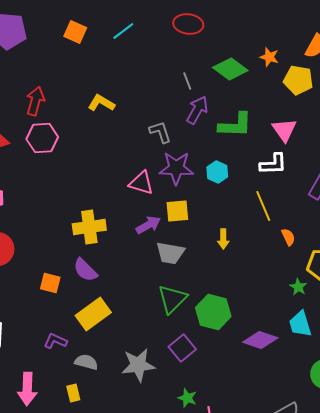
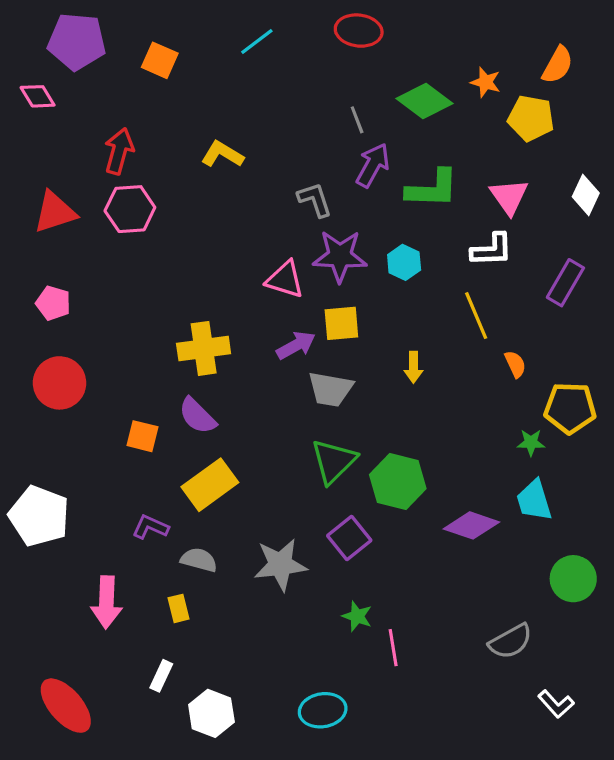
orange square: (75, 32) -> (160, 60), moved
green star: (298, 287) -> (531, 442), turned -30

